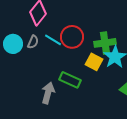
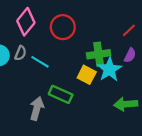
red circle: (72, 37) -> (63, 27), moved
cyan line: (53, 40) -> (40, 62), moved

